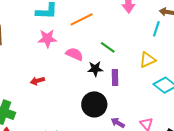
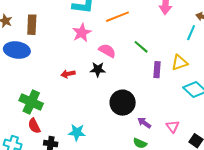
pink star: (47, 39) -> (82, 33), turned -30
black star: (95, 69) -> (98, 69), moved
purple rectangle: (115, 78) -> (157, 70), moved

